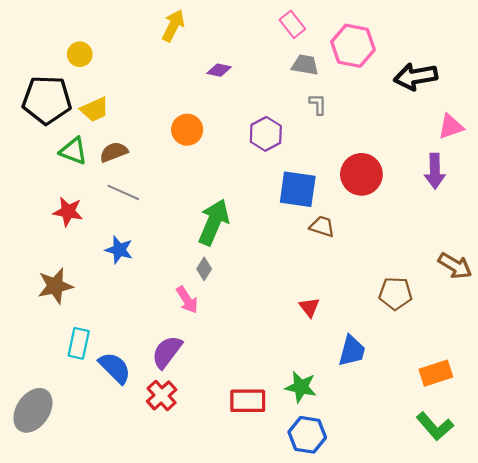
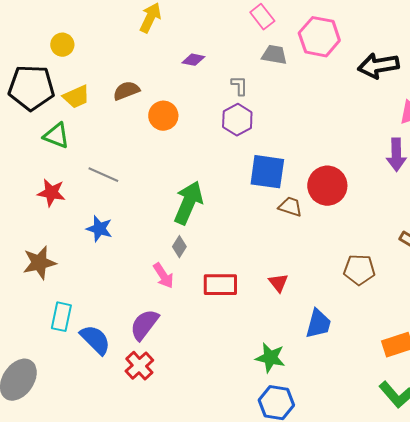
gray L-shape: (318, 104) -> (239, 86), moved
brown semicircle: (114, 152) -> (126, 91), moved
red circle: (361, 174) -> (327, 186), moved
red rectangle: (248, 401) -> (220, 285), moved

